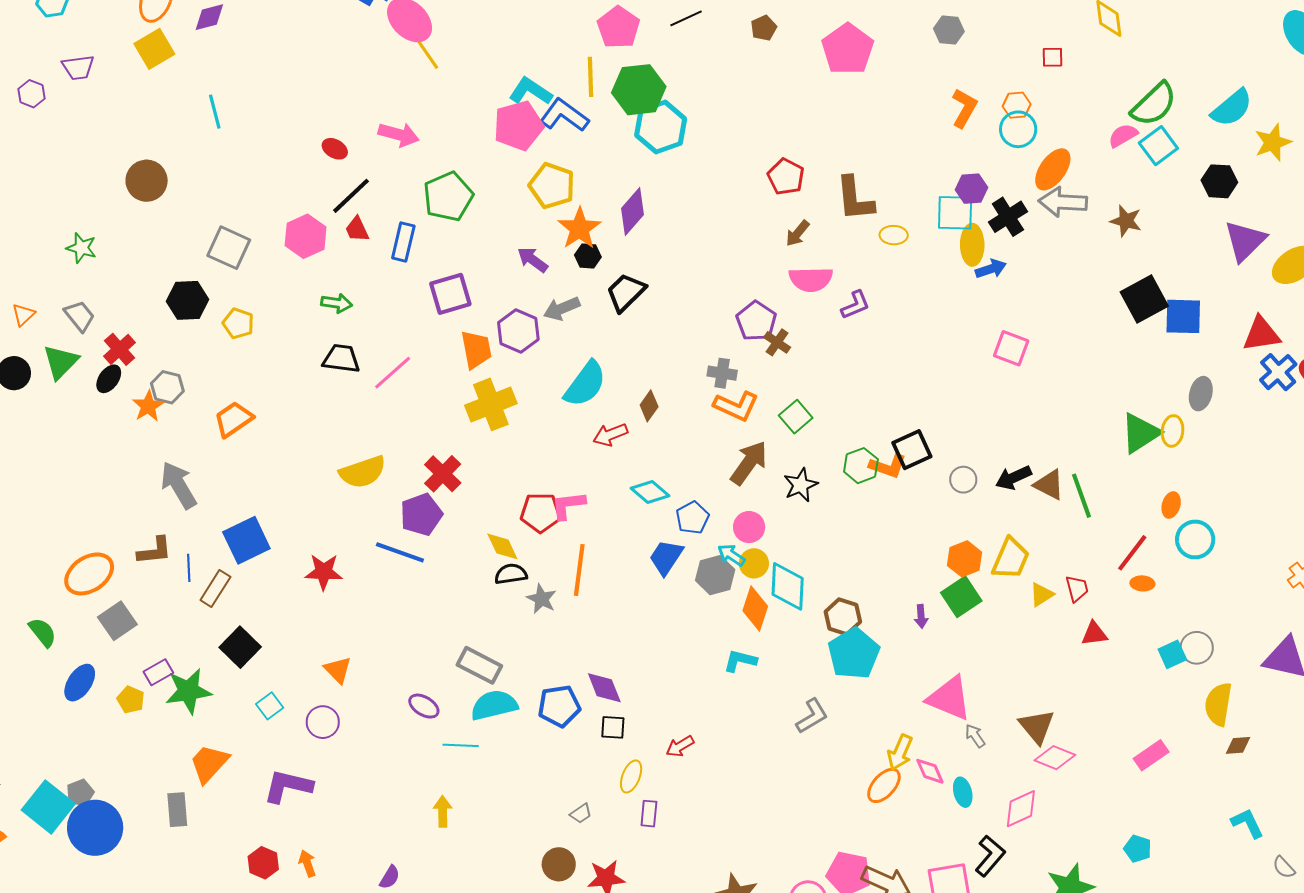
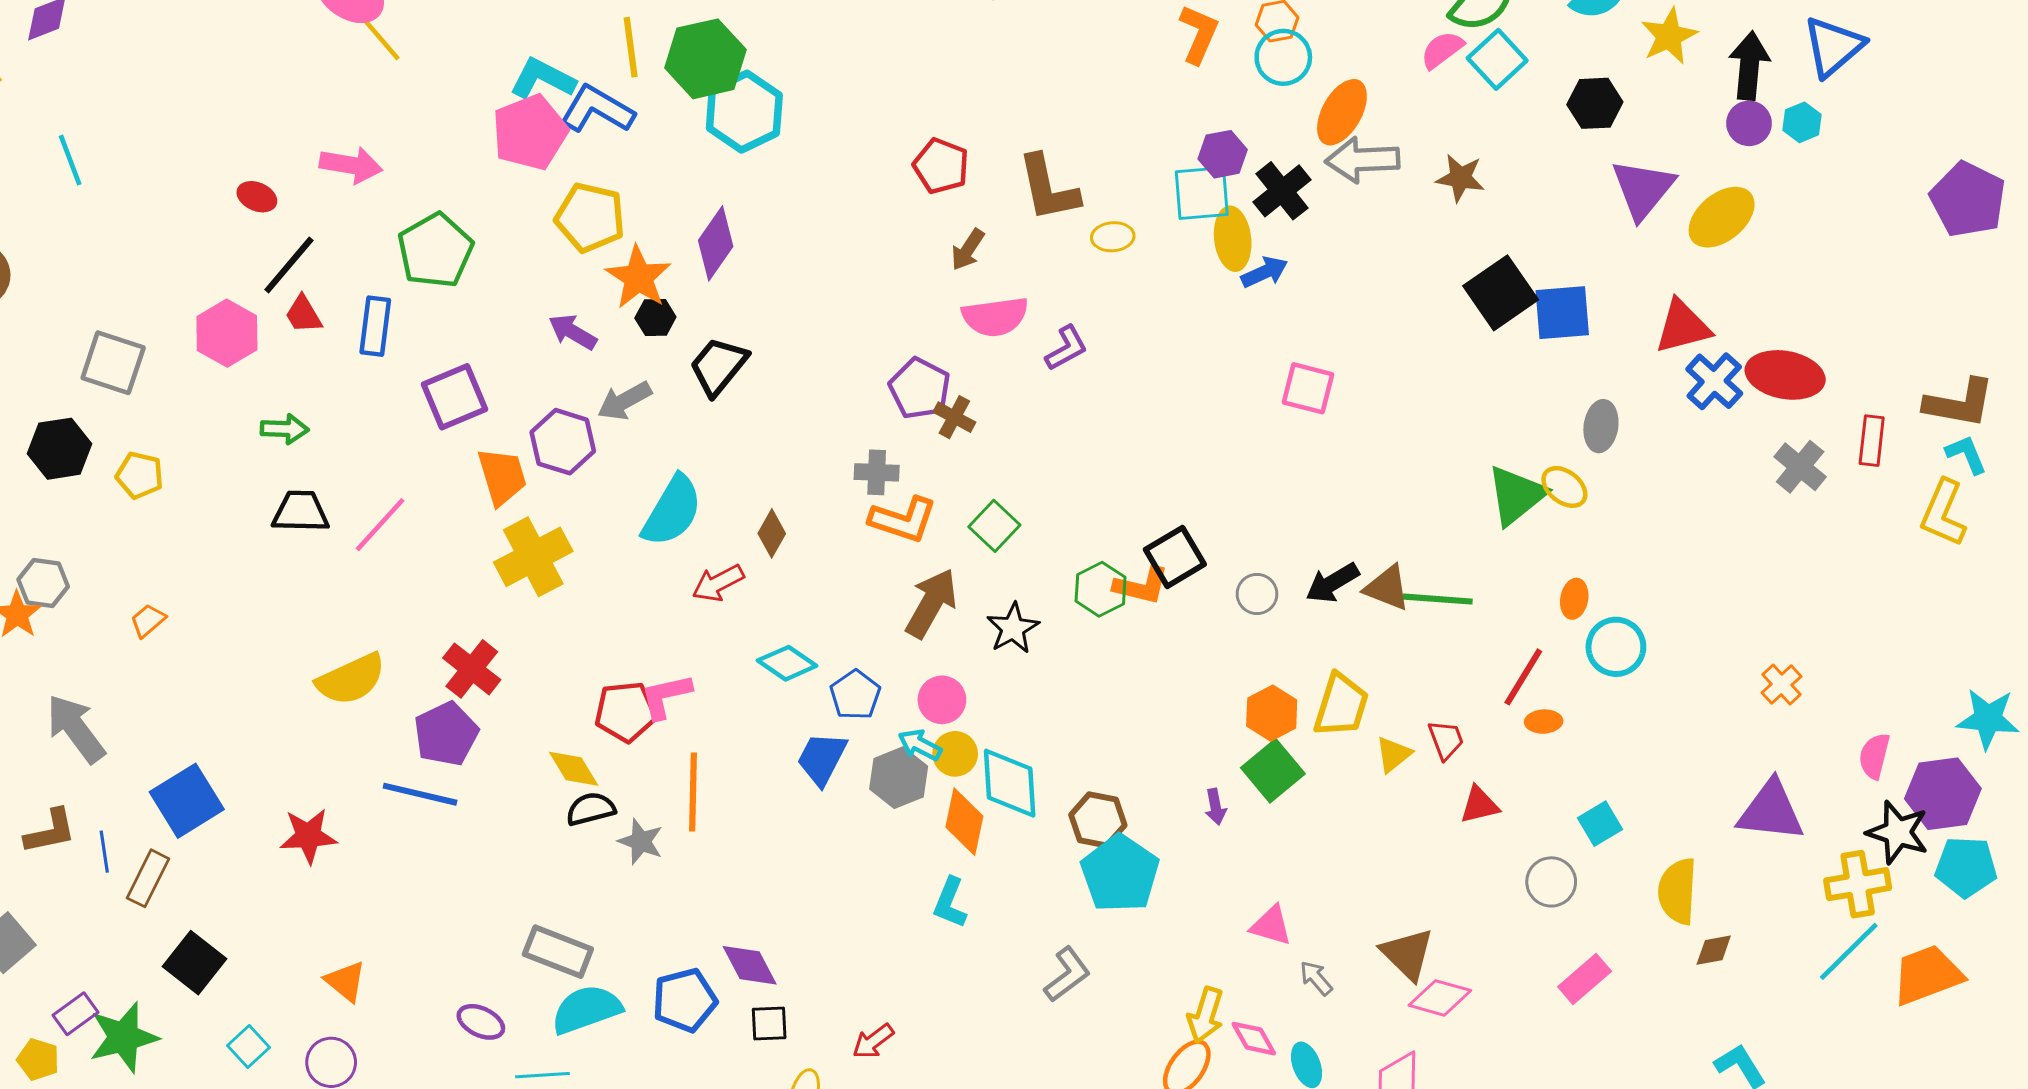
orange trapezoid: (234, 419) -> (148, 621), size x0.6
yellow ellipse: (1173, 431) -> (1564, 487), turned -52
green line: (1082, 496) -> (1438, 599), turned -60
gray circle: (1197, 648) -> (1551, 882), moved
cyan L-shape: (740, 661) -> (950, 903), turned -76
pink triangle: (949, 698) -> (1271, 925), size x0.6

